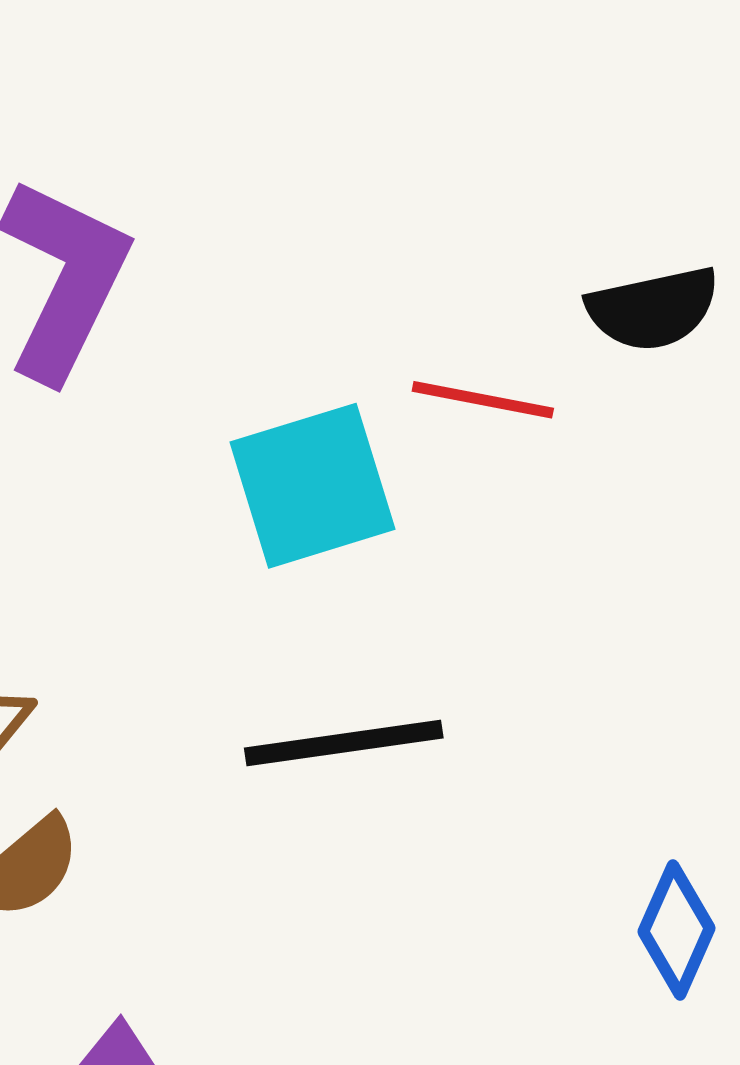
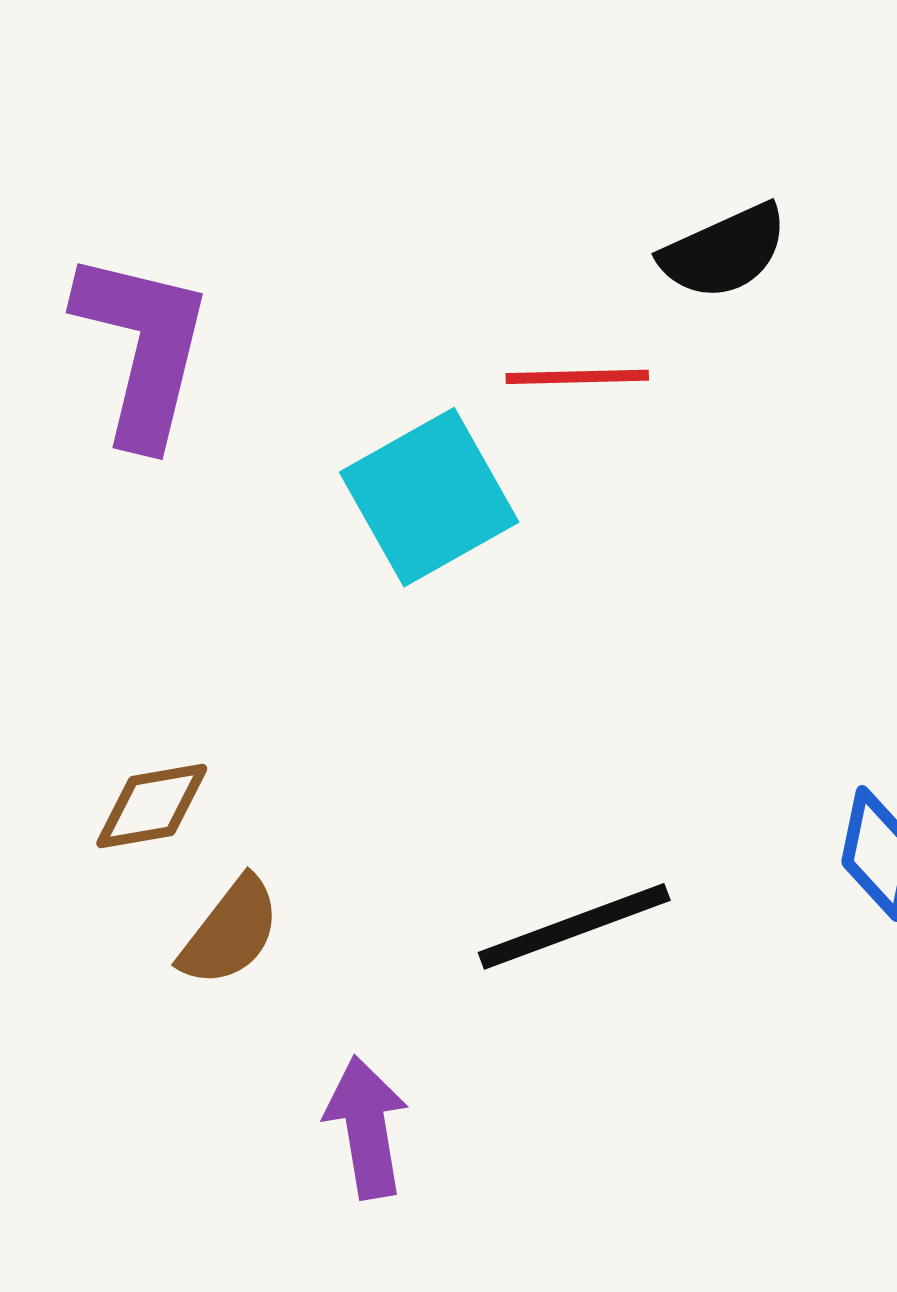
black line: (344, 743) -> (574, 926), moved

